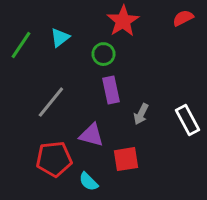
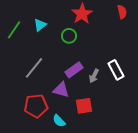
red semicircle: (183, 18) -> (122, 12), turned 104
purple rectangle: (111, 90) -> (74, 70), moved, turned 66
white rectangle: (188, 120) -> (116, 70), moved

